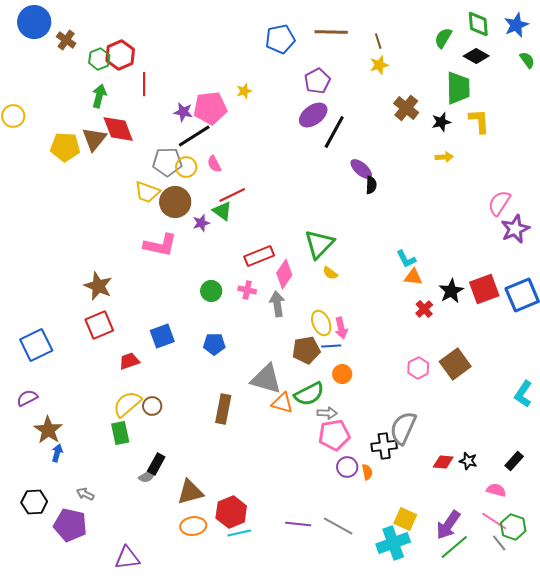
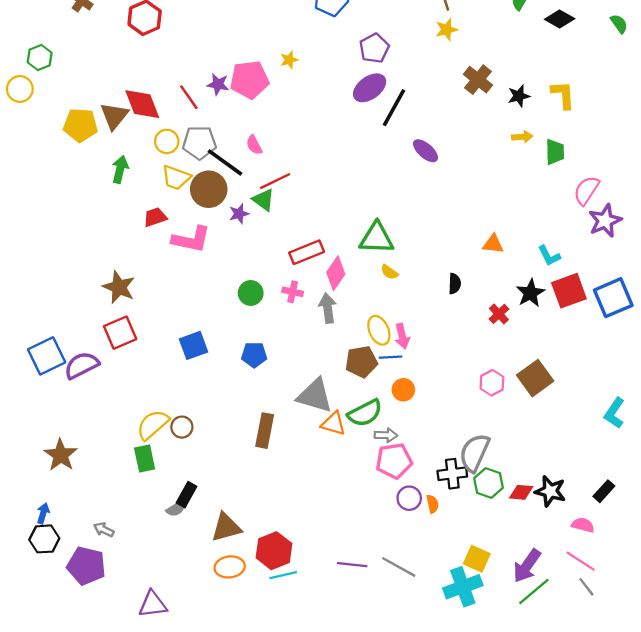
green hexagon: (99, 59) -> (40, 57), moved
red line: (144, 84) -> (189, 97), moved, turned -35
green trapezoid: (458, 88) -> (555, 152), moved, size x0.7
green arrow: (99, 96) -> (120, 169), moved
black line: (194, 136) -> (225, 162), moved, turned 68
yellow circle: (186, 167) -> (167, 141), moved
black semicircle: (371, 185) -> (455, 284), moved
green triangle: (319, 244) -> (377, 238), turned 48
cyan L-shape: (406, 259) -> (549, 256), moved
orange triangle: (413, 277) -> (493, 244), moved
red trapezoid: (129, 361) -> (155, 217), moved
purple semicircle: (27, 398) -> (82, 365), moved, size x1.4
blue arrow: (57, 453) -> (43, 513), moved
black star: (468, 461) -> (550, 491), size x1.5
green hexagon: (513, 527) -> (488, 483), moved

